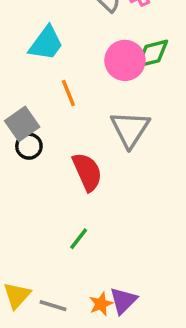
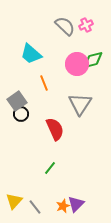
cyan trapezoid: (46, 43) -> (31, 54), turned 95
gray line: (53, 306) -> (35, 207), turned 35

